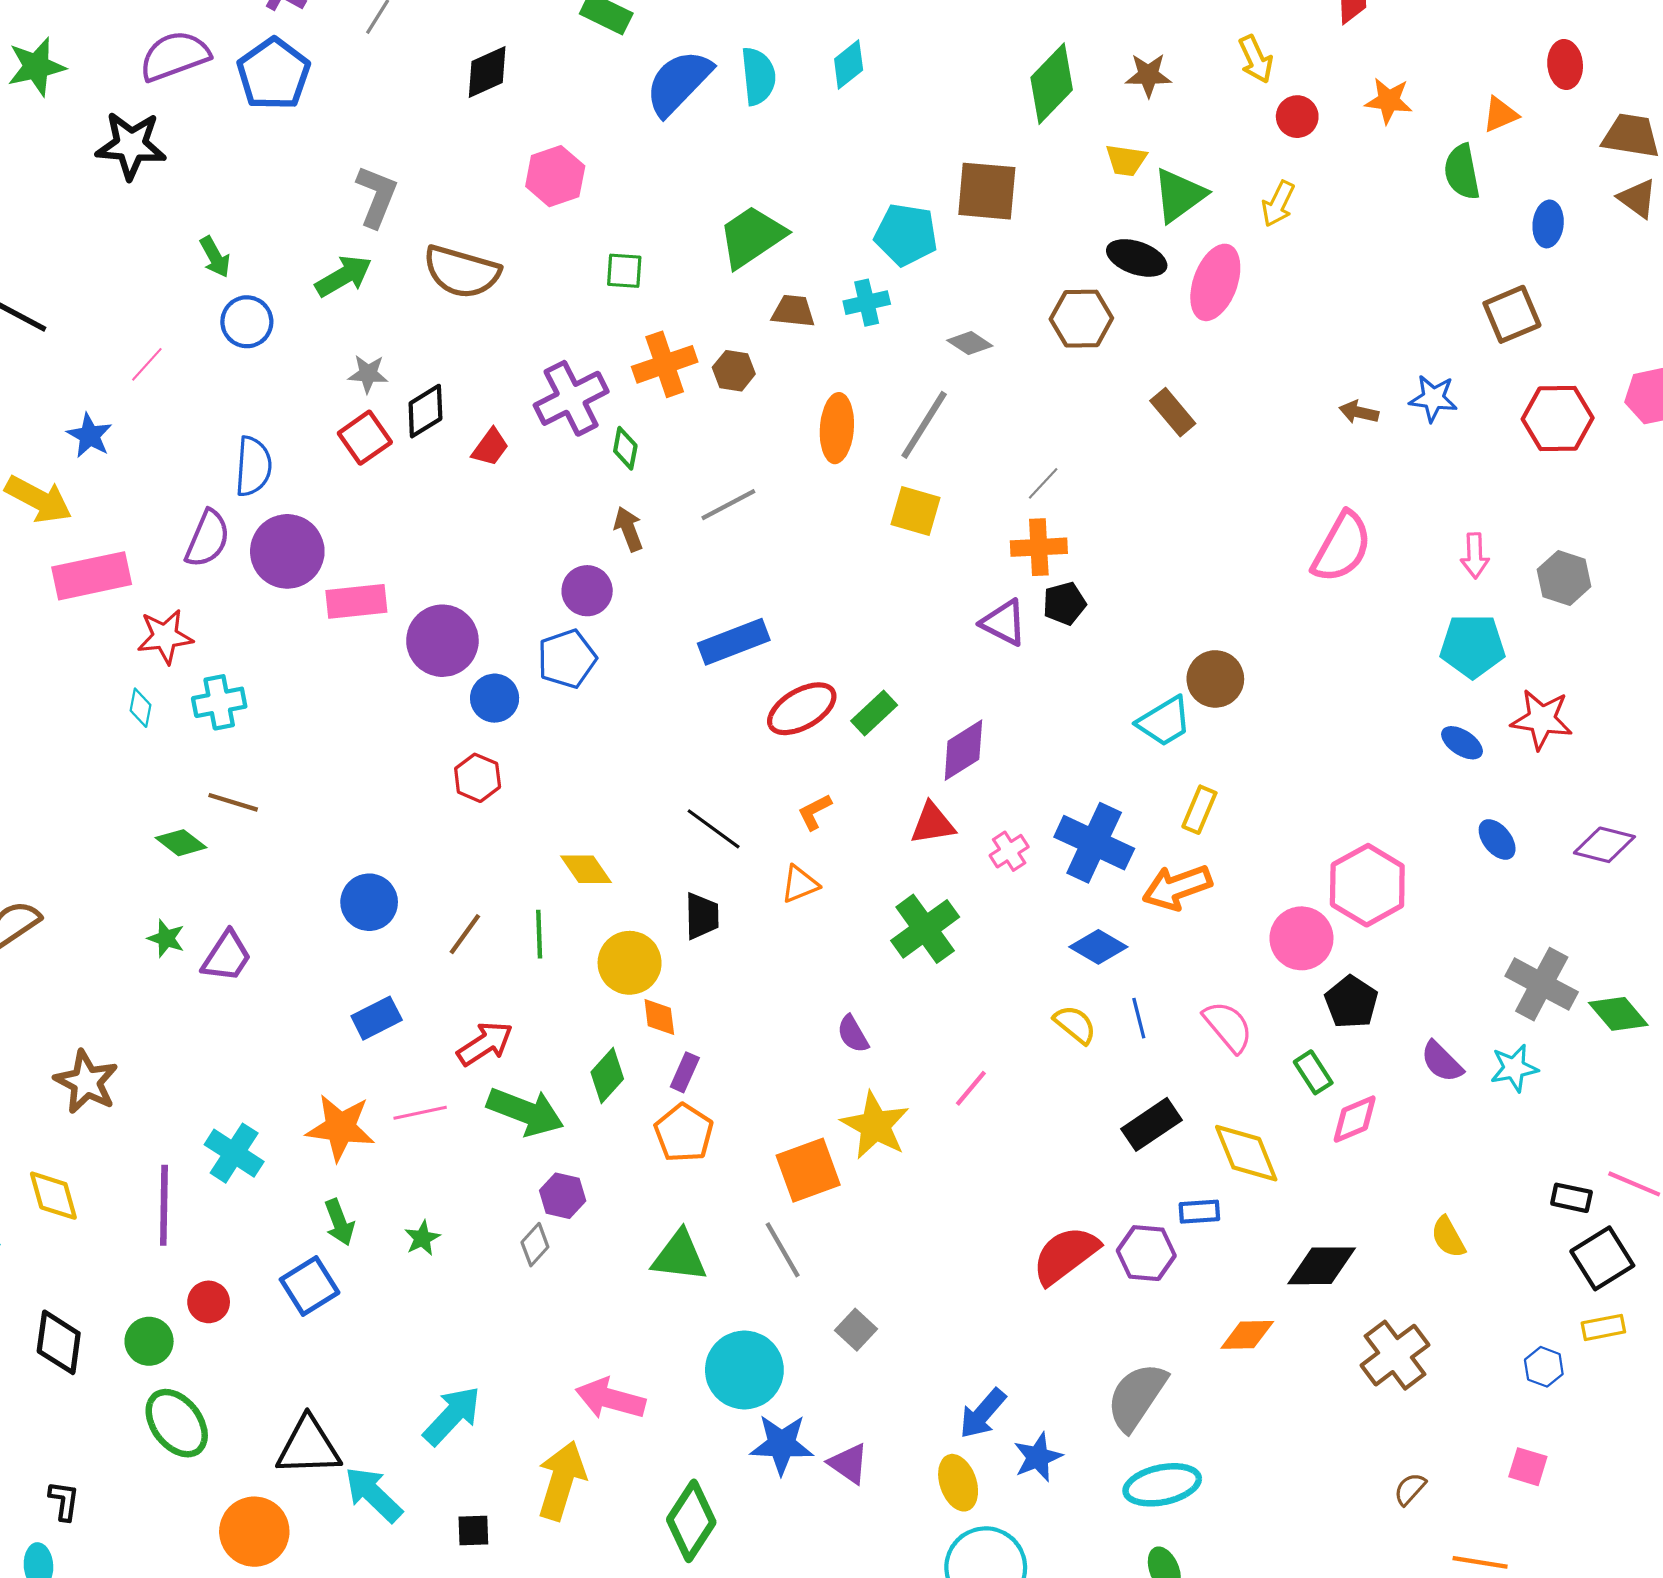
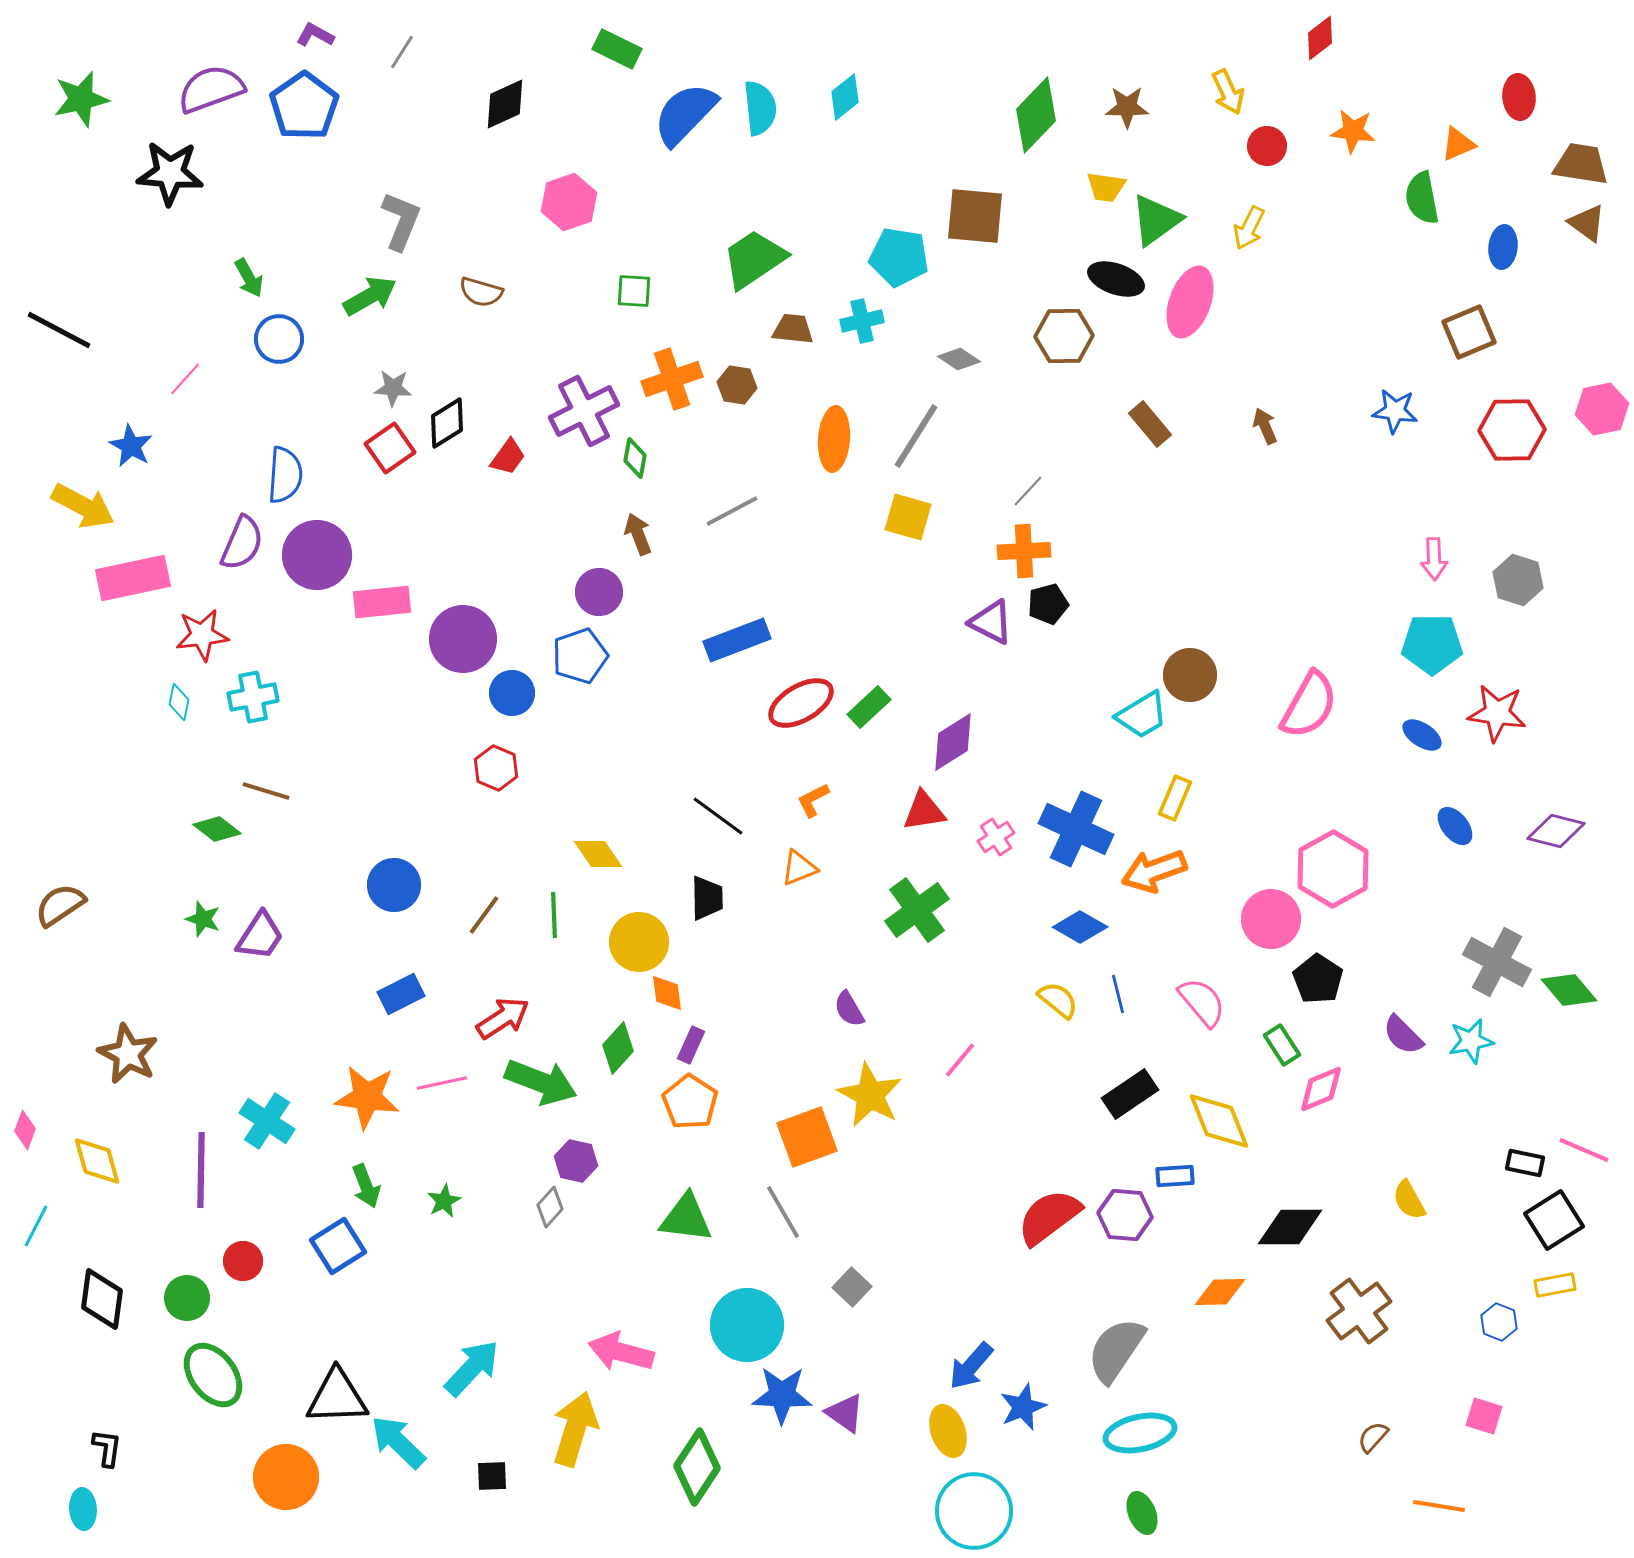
brown semicircle: (462, 272) -> (481, 292), size x0.6
brown arrow: (1359, 412) -> (1265, 426), moved, turned 54
pink semicircle: (1342, 547) -> (1309, 705), moved

